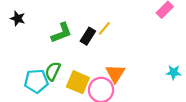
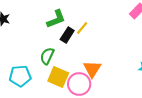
green L-shape: (61, 33) -> (56, 19), moved
green semicircle: (53, 71) -> (47, 56), moved

